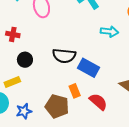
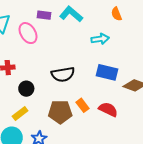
blue rectangle: (88, 68) -> (107, 72), moved
brown pentagon: (57, 106) -> (60, 112), moved

